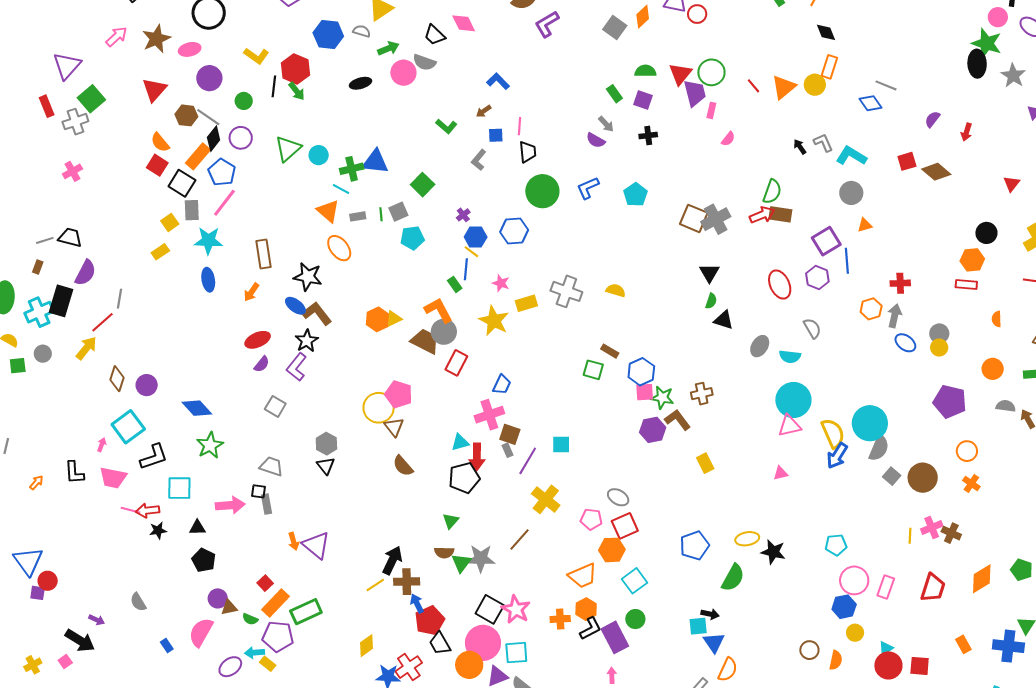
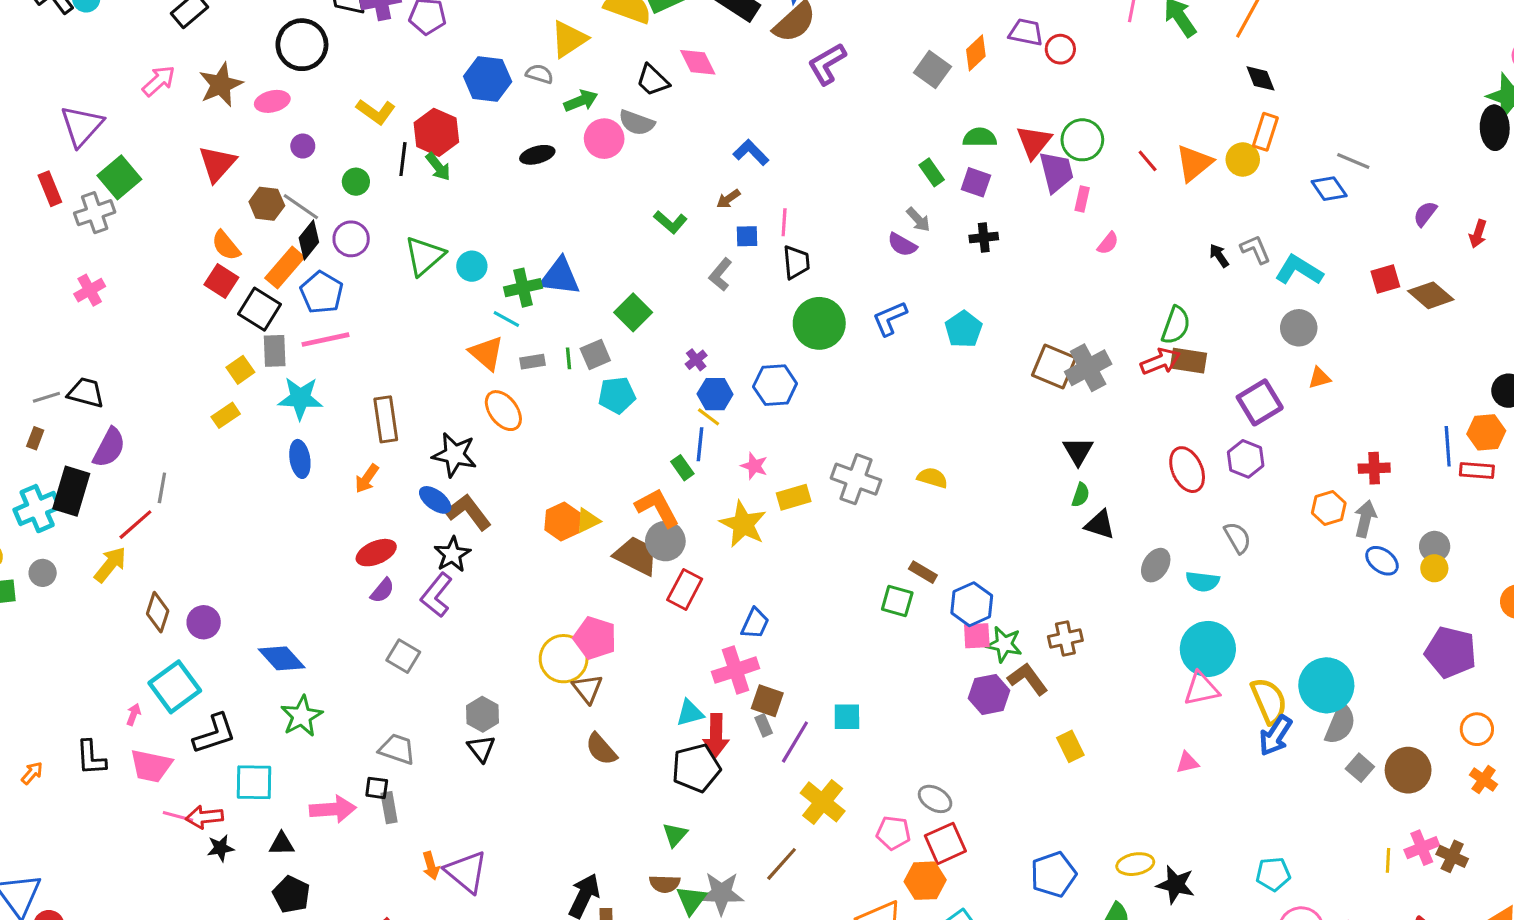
purple circle: (209, 78) -> (303, 146), size x0.6
pink line: (224, 203) -> (325, 340), turned 40
blue line: (847, 261) -> (1448, 446), moved

